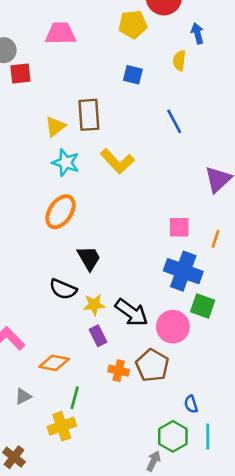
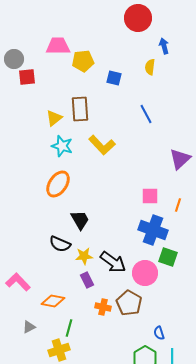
yellow pentagon: (133, 24) -> (83, 61), moved

